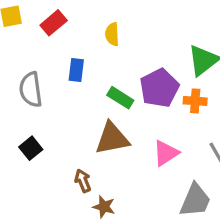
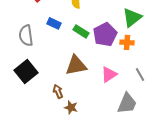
blue rectangle: (76, 70) -> (54, 23), turned -72
green rectangle: (120, 98) -> (81, 31), moved
black square: (31, 148) -> (26, 71), size x1.6

